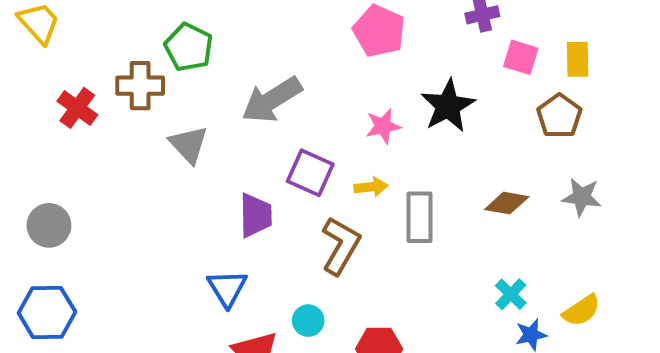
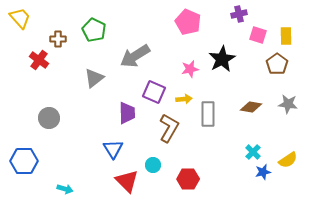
brown cross: (140, 86) -> (58, 39), moved, size x0.7
gray triangle: (189, 144) -> (94, 78), turned 35
gray circle: (49, 225) -> (49, 118), moved

